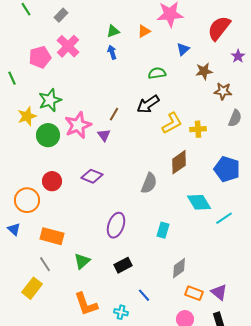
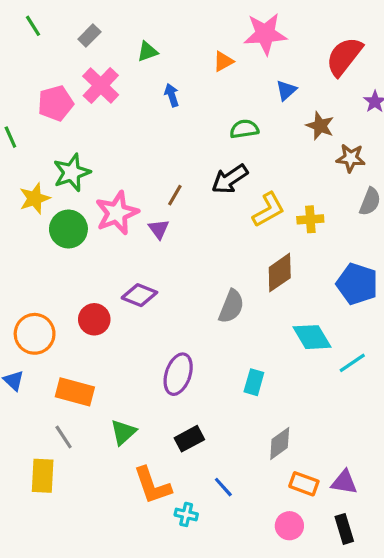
green triangle: (113, 31) -> (147, 52), moved
brown star: (204, 71) -> (320, 126), turned 30
red circle: (52, 181) -> (94, 319), moved
yellow rectangle: (32, 288) -> (43, 476), turned -35
purple triangle: (219, 292) -> (344, 482), turned -30
orange L-shape: (86, 304) -> (152, 485), moved

